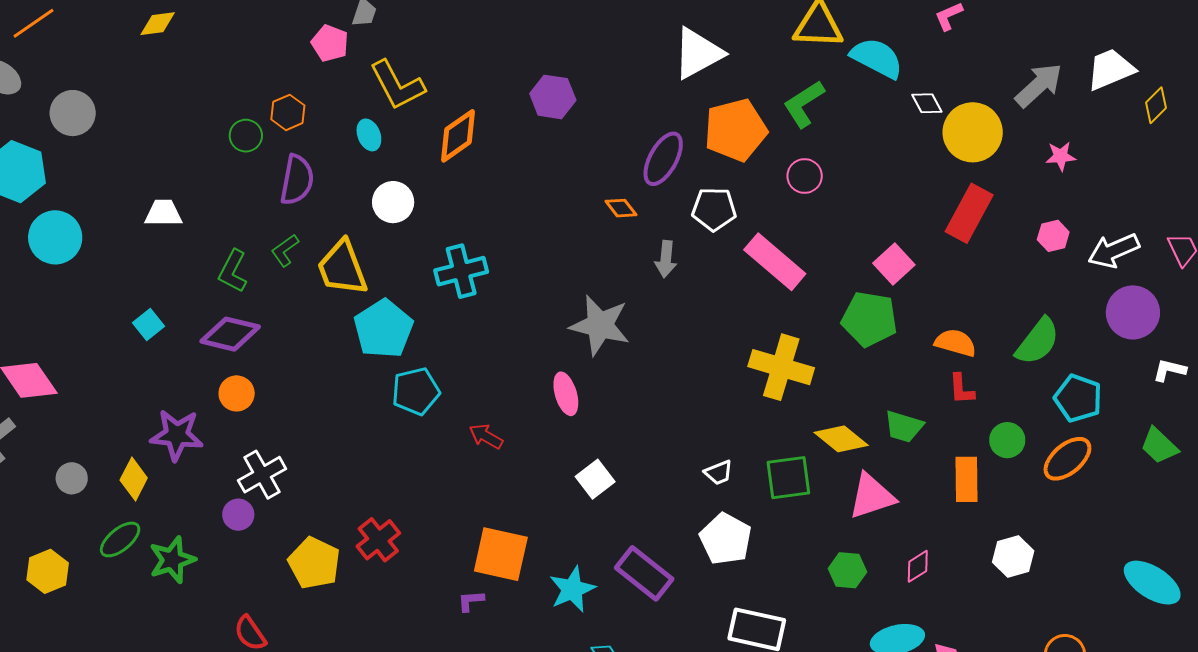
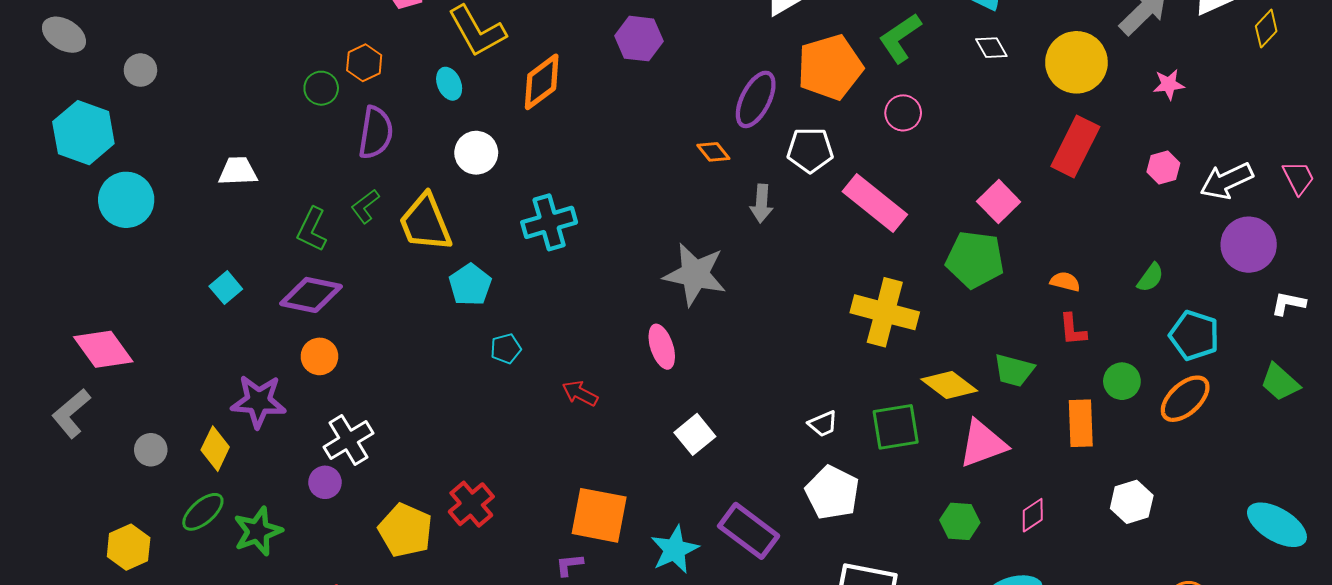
white diamond: (927, 103) -> (991, 48), moved
gray circle: (73, 113) -> (140, 70), size x0.7
cyan pentagon: (384, 329) -> (470, 285), size x0.7
green semicircle: (1038, 341) -> (1150, 278), size x0.6
orange semicircle: (955, 343) -> (1065, 282), size x0.7
cyan pentagon: (416, 391) -> (506, 349), size x0.6

